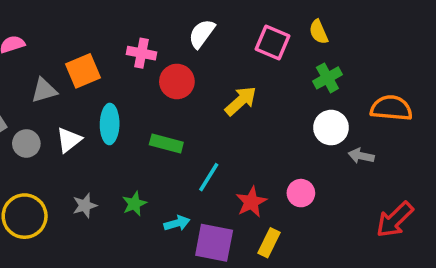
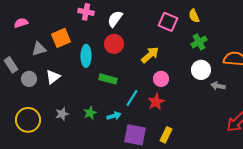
white semicircle: (202, 34) -> (115, 19), moved
pink cross: (141, 53) -> (86, 12), moved
cyan ellipse: (110, 124) -> (86, 56), moved
pink circle: (301, 193) -> (161, 79), moved
red star: (251, 202) -> (156, 102), moved
cyan arrow: (177, 223) -> (114, 116), moved

